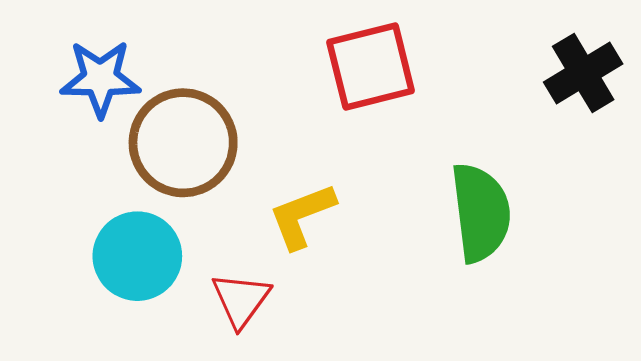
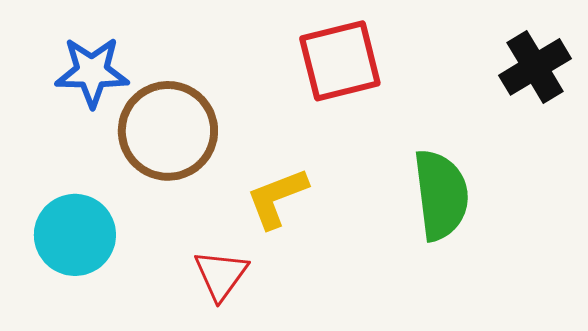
cyan circle: (137, 256) -> (75, 235), moved

